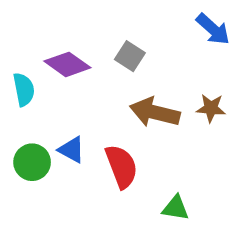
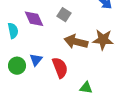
purple diamond: (67, 64) -> (34, 19), turned 30
brown star: (211, 108) -> (103, 40), size x1.5
blue triangle: (72, 150) -> (36, 60), turned 40

